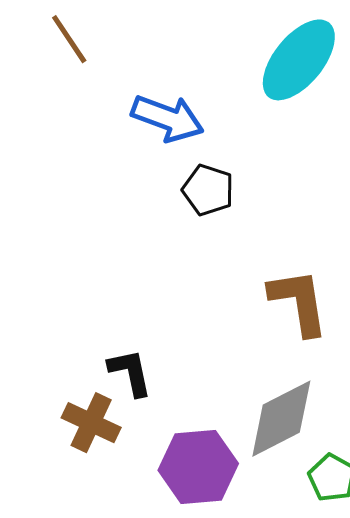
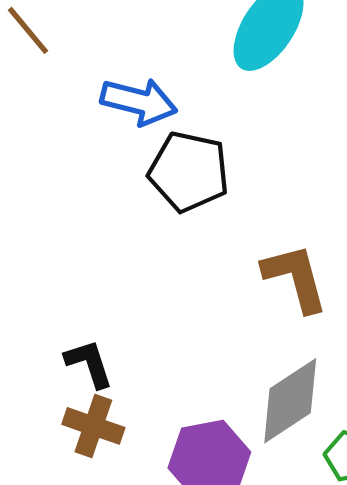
black pentagon: (208, 190) -> (189, 172), size x1.5
black L-shape: (130, 372) -> (89, 363), moved

